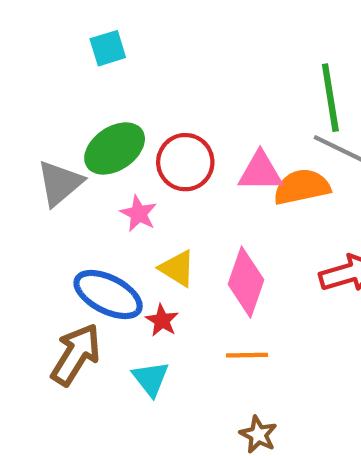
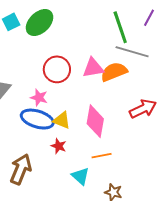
green ellipse: (115, 148) -> (40, 23), moved
blue ellipse: (108, 294) -> (37, 119), moved
cyan triangle: (151, 379) -> (80, 176), moved

